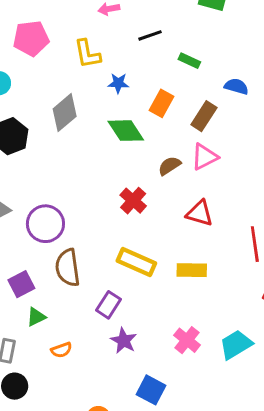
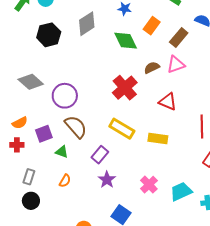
red cross: (133, 201) -> (125, 88), size x1.4
brown semicircle: (68, 268) -> (76, 127), turned 140
green triangle: (36, 317) -> (62, 152), moved, turned 40
orange semicircle: (61, 350) -> (65, 181), turned -48

